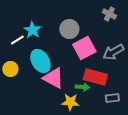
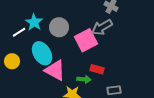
gray circle: (69, 29) -> (59, 27), moved
gray arrow: (113, 52) -> (102, 27), moved
red rectangle: (95, 77) -> (97, 69), size x0.6

